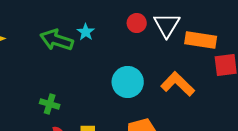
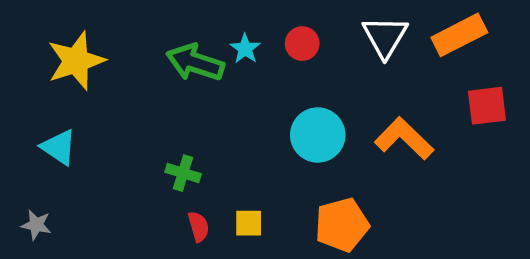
red circle: (137, 23) -> (302, 44), moved
orange rectangle: (201, 40) -> (459, 35), moved, turned -36

